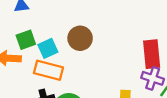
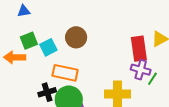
orange rectangle: (48, 70) -> (65, 73), moved

